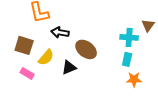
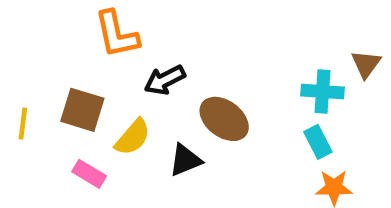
black arrow: (60, 32) -> (165, 80), turned -36
cyan rectangle: (127, 59) -> (318, 142), turned -40

